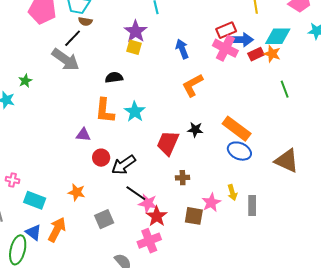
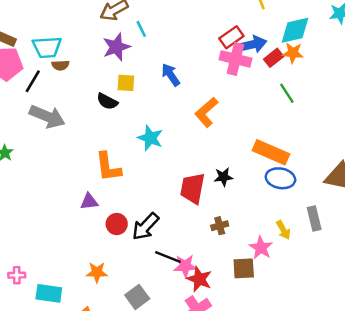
purple star: (136, 31) -> (116, 47), moved, turned 30
black line: (73, 38) -> (33, 81), moved
blue arrow: (182, 49) -> (171, 75), moved
black semicircle: (114, 77) -> (107, 101), moved, turned -132
green line: (285, 89) -> (287, 93), moved
cyan star: (135, 112) -> (150, 138), moved
black star: (195, 130) -> (223, 177), moved
gray rectangle: (252, 206) -> (314, 219), moved

